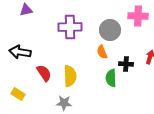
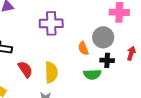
gray circle: (110, 30) -> (103, 37), moved
green semicircle: (111, 78) -> (92, 74), turned -90

